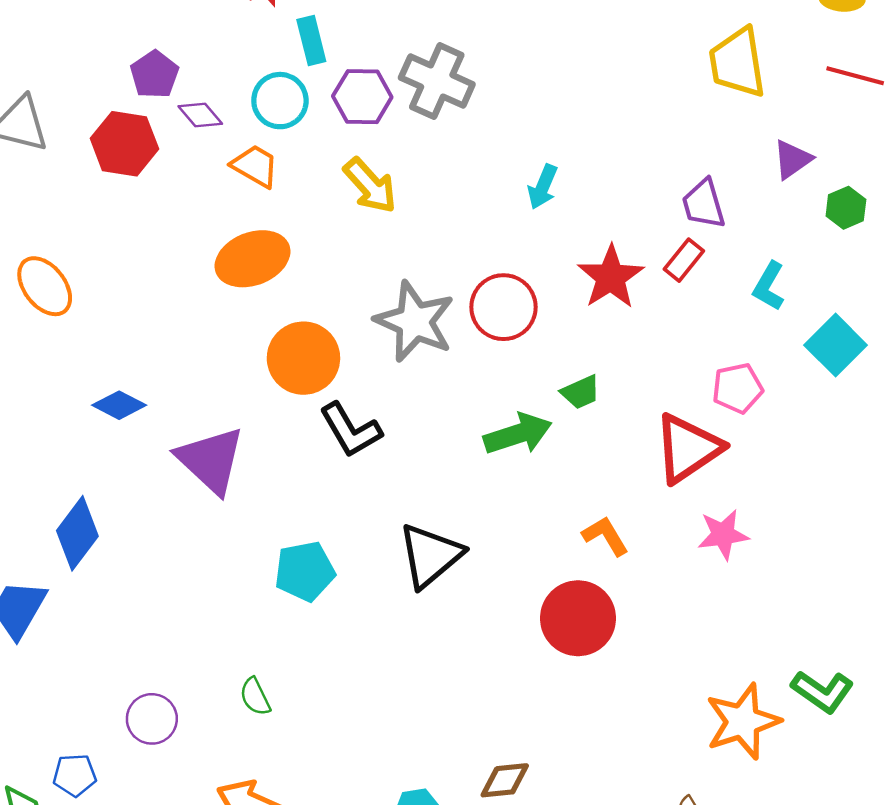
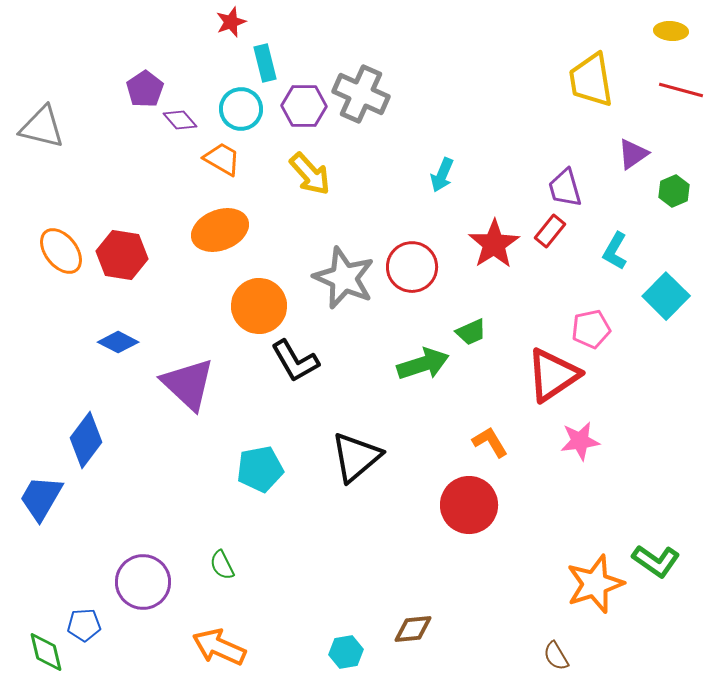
red hexagon: (124, 144) -> (122, 255), moved
purple circle: (152, 719) -> (143, 582), size x1.4

